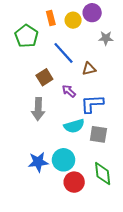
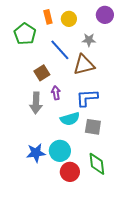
purple circle: (92, 13) -> (105, 15), moved
gray star: (106, 38) -> (89, 40), moved
brown triangle: (89, 69) -> (84, 65), size x1.6
purple arrow: (69, 91) -> (56, 93), moved, turned 40

